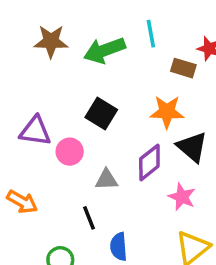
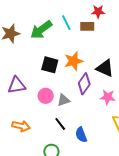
cyan line: (151, 34) -> (66, 23), moved
orange star: (167, 112) -> (74, 61), moved
pink circle: (70, 152) -> (46, 96), moved

